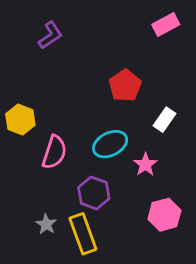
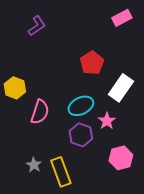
white rectangle: (164, 120) -> (121, 88), size x1.5
purple hexagon: (94, 193) -> (81, 135), moved

